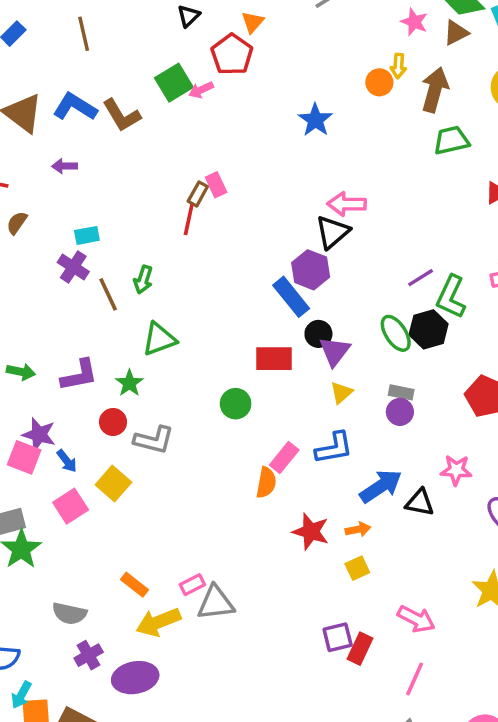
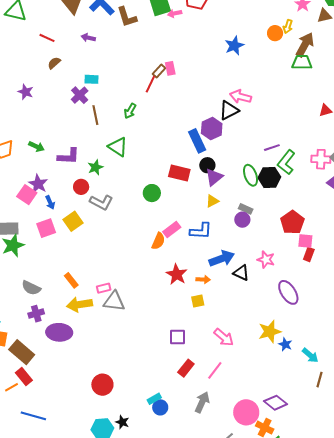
green trapezoid: (451, 140) -> (302, 62), moved
green arrow: (143, 280) -> (130, 111), moved
green triangle: (159, 339) -> (118, 147), turned 40
red rectangle: (360, 649) -> (186, 368), moved

